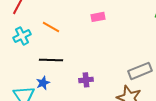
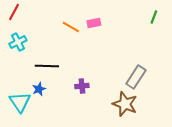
orange line: (51, 27) -> (71, 27), moved
gray rectangle: (140, 71) -> (136, 77), turned -35

